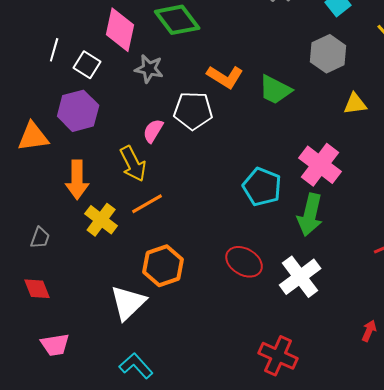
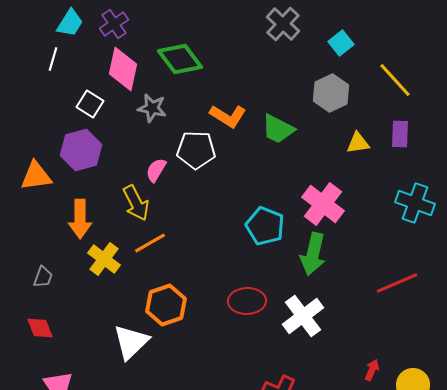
white line: (54, 50) -> (53, 59), moved
red ellipse: (244, 262) -> (247, 301), turned -33

